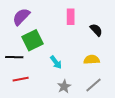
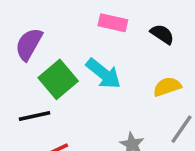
pink rectangle: (71, 17) -> (113, 23), turned -63
cyan arrow: (56, 62) -> (103, 74), moved, size x1.5

